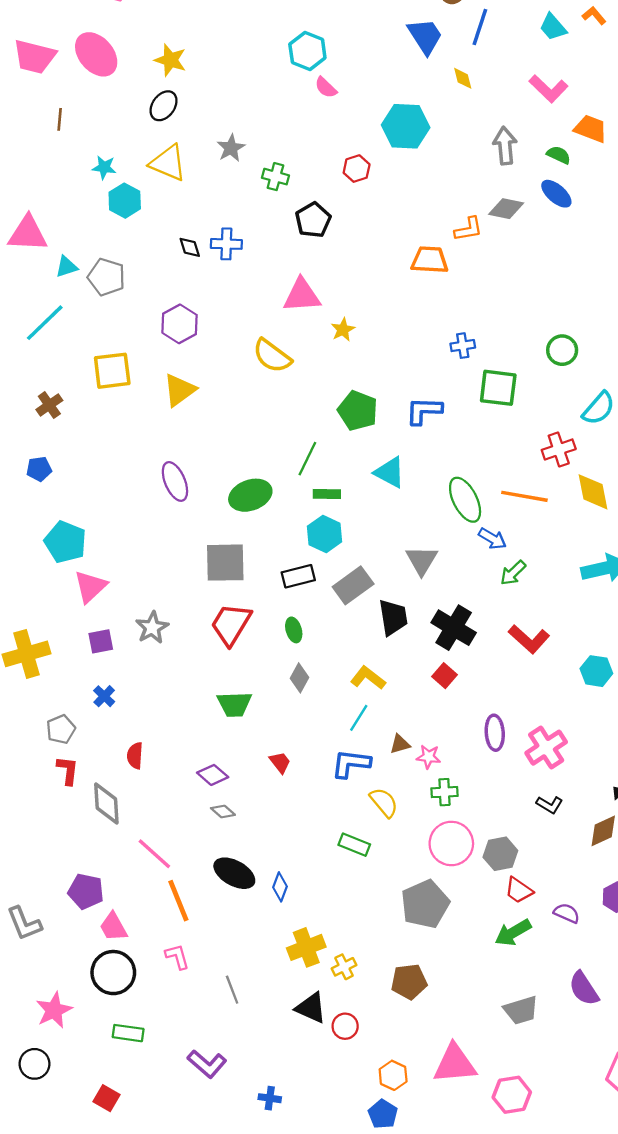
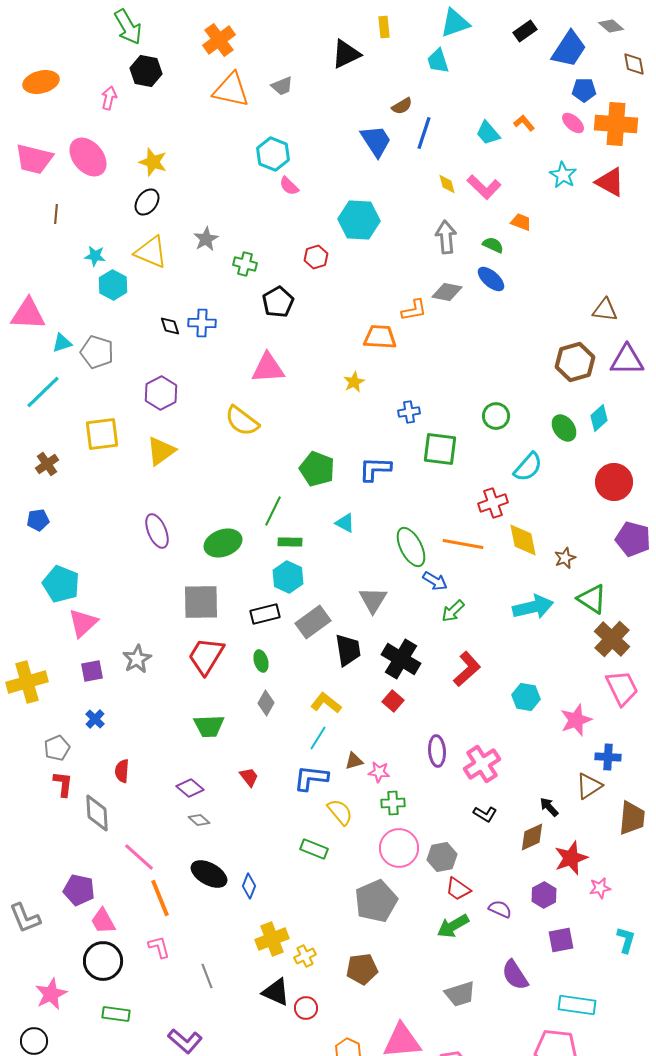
yellow diamond: (463, 78) -> (447, 184), moved
orange trapezoid: (591, 129) -> (521, 222), size x0.7
yellow star: (343, 330) -> (354, 382), moved
cyan triangle: (390, 472) -> (345, 523), size x0.7
red L-shape: (529, 639) -> (467, 669), turned -84

